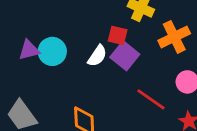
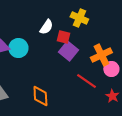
orange cross: (174, 37) -> (101, 55), moved
white semicircle: (97, 56) -> (46, 27), moved

